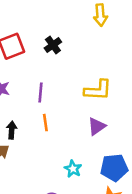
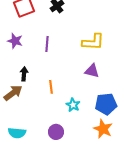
orange line: (45, 123) -> (51, 87), moved
purple triangle: (97, 126) -> (92, 71), turned 49

